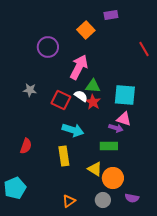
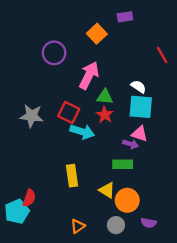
gray star: (30, 90) -> (32, 116), moved, size x1.5
white semicircle: (81, 96) -> (138, 87), moved
cyan arrow: (73, 130) -> (82, 132), moved
red semicircle: (26, 146) -> (29, 198), moved

